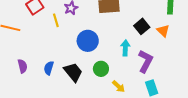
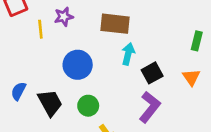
black square: (142, 26) -> (152, 73), moved
orange triangle: (163, 31) -> (191, 77), moved
cyan arrow: (125, 48) -> (128, 54), moved

